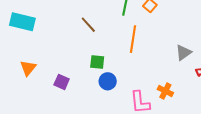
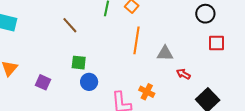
orange line: (133, 39) -> (136, 40), moved
gray triangle: (184, 53) -> (165, 53), turned 36

